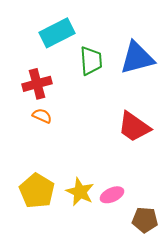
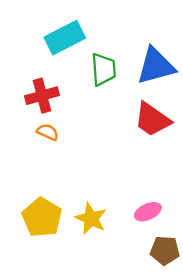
red trapezoid: (134, 127) -> (152, 120), moved
pink ellipse: (112, 195) -> (148, 212), moved

